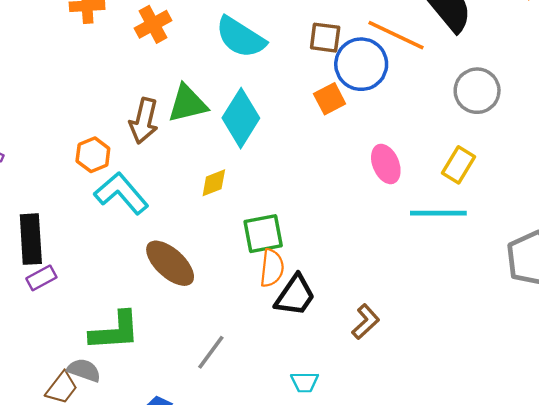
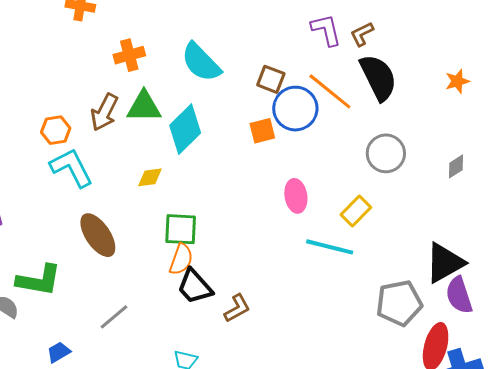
orange cross: (153, 24) -> (129, 55), moved
black trapezoid: (295, 295) -> (195, 287), turned 90
brown L-shape: (366, 322) -> (237, 308), moved

